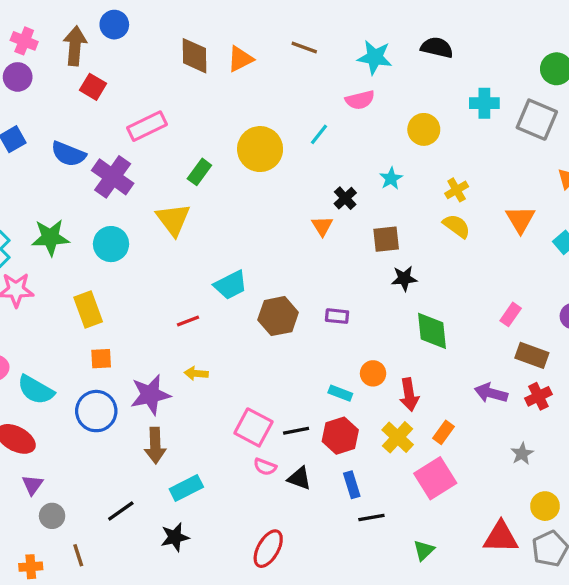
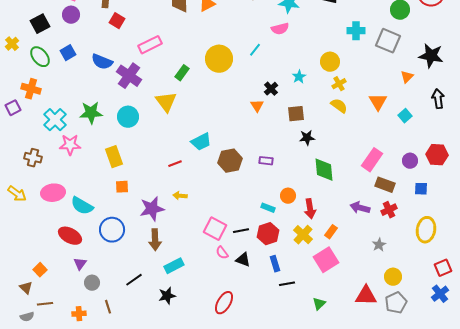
yellow circle: (424, 129) -> (330, 62), moved
pink rectangle: (511, 314) -> (372, 160), size x1.6
blue circle: (96, 411) -> (112, 230), moved
pink semicircle: (265, 467) -> (222, 253), turned 32

